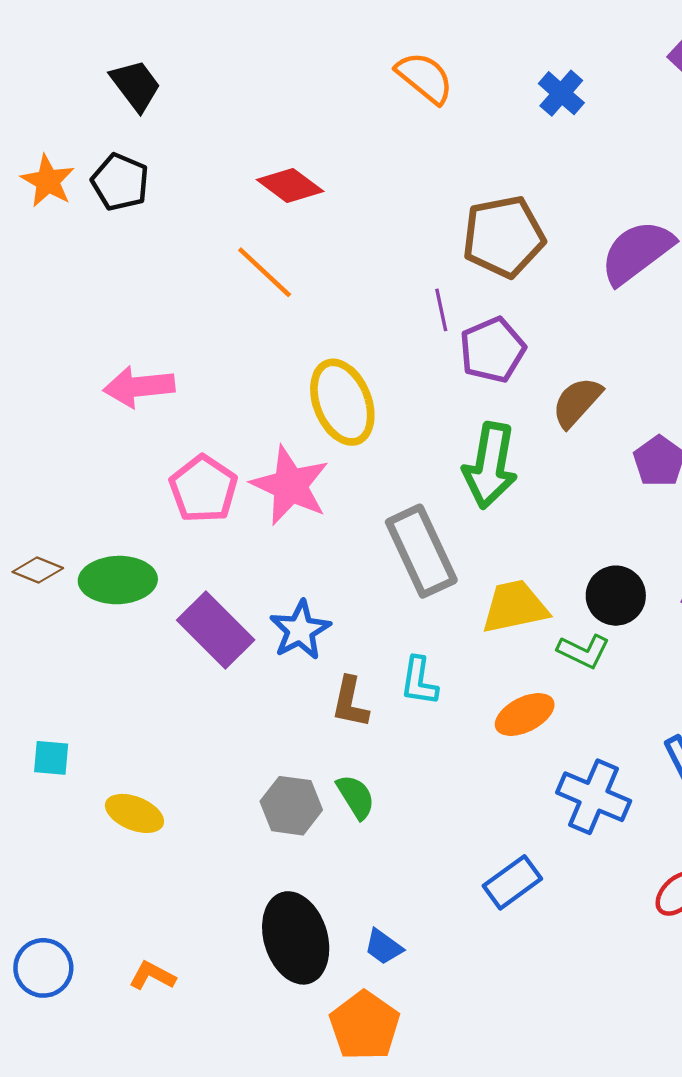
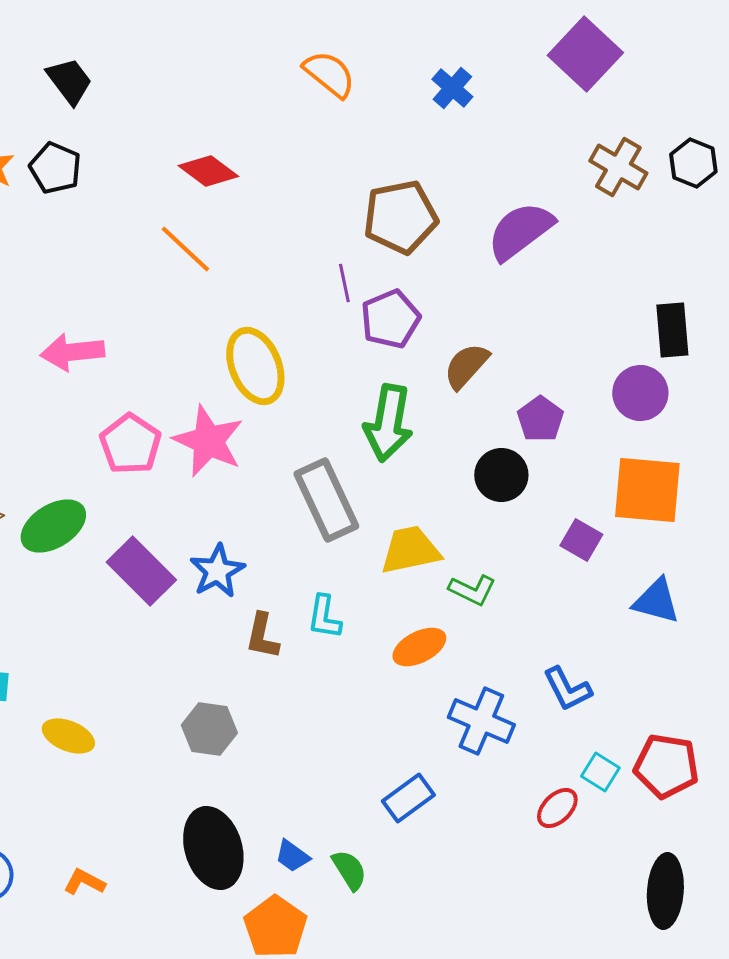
green ellipse: (118, 580) -> (53, 526), turned -30
black circle: (616, 596) -> (501, 475), moved
green semicircle: (356, 797) -> (349, 870), moved

